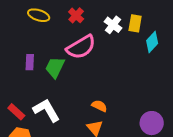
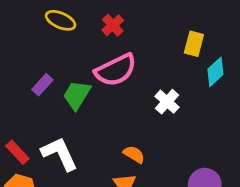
white cross: (113, 25) -> (167, 102), moved
purple rectangle: (30, 62) -> (42, 85), turned 35

